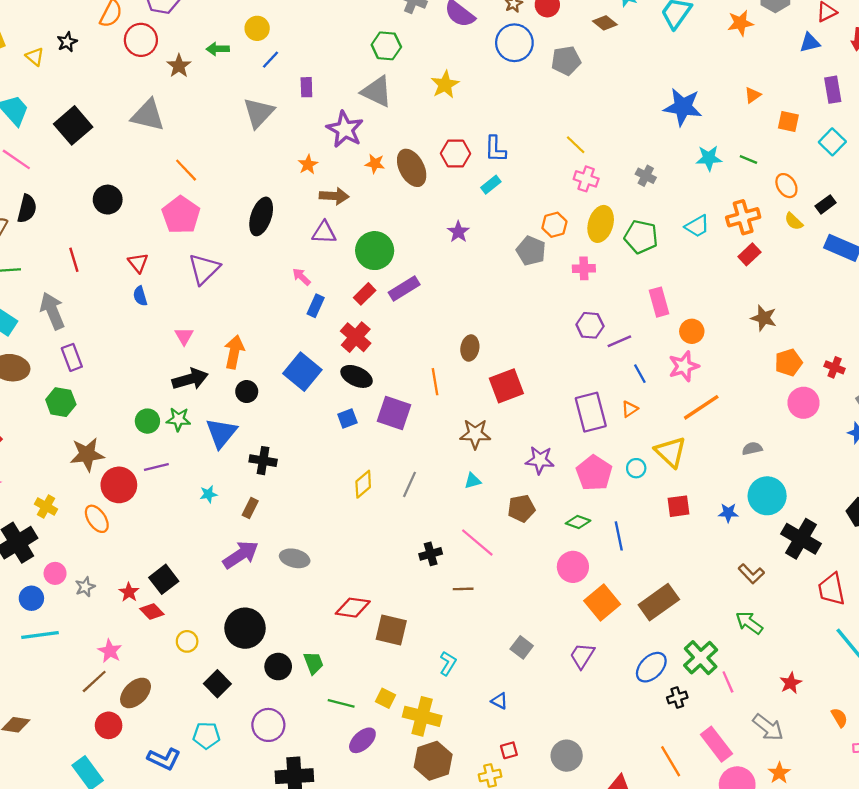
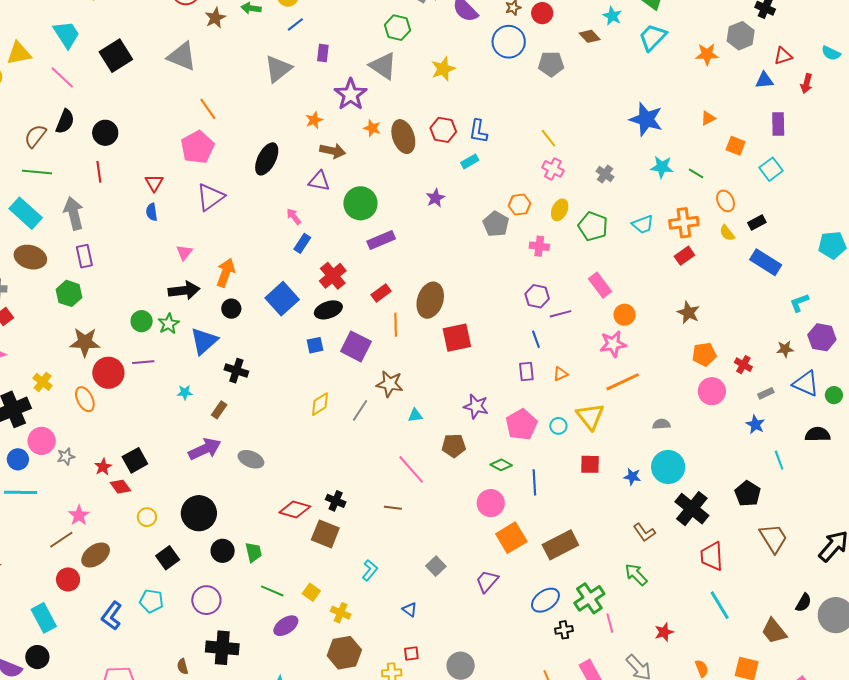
black circle: (108, 200) -> (105, 133), moved
yellow ellipse: (601, 224) -> (560, 210), size x0.7
red rectangle: (365, 294) -> (381, 293), moved
pink rectangle: (659, 302) -> (600, 285), turned -30
brown ellipse: (470, 348) -> (430, 300), size x1.6
blue line: (640, 374) -> (536, 339), moved
black ellipse: (357, 376) -> (328, 310), turned -52
purple rectangle: (591, 412) -> (526, 371), size x0.6
green star: (178, 419) -> (169, 324), turned 30
brown star: (475, 434) -> (390, 384), moved
black cross: (431, 554) -> (336, 501), moved, turned 30
pink circle: (55, 573) -> (42, 441), size x1.4
yellow cross: (422, 716) -> (341, 613), size x0.6
blue L-shape: (164, 759) -> (112, 616), turned 92

